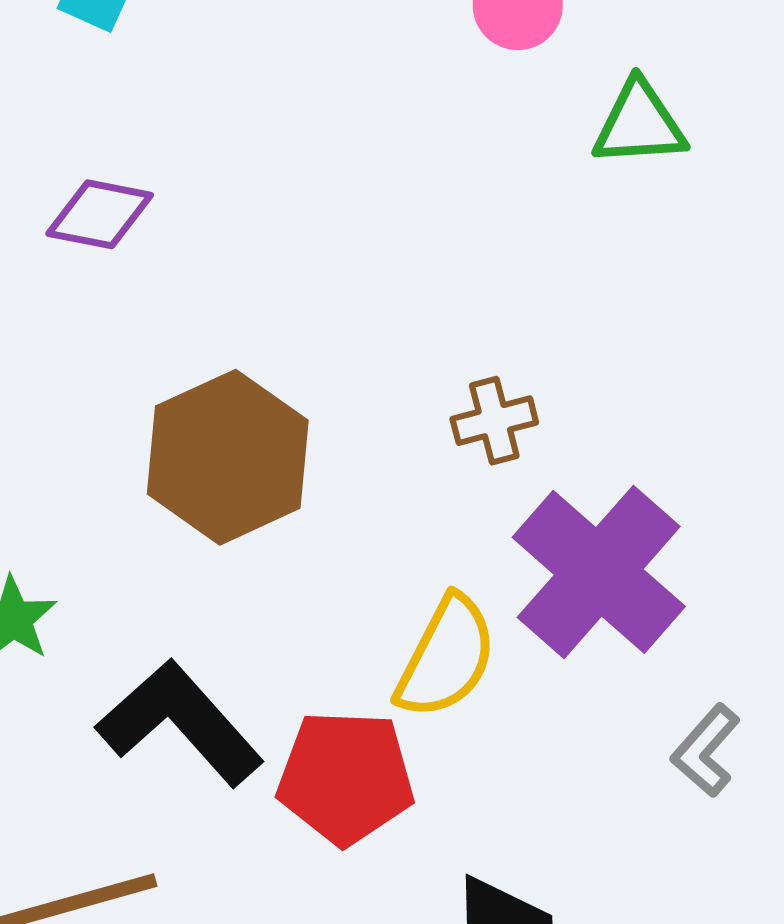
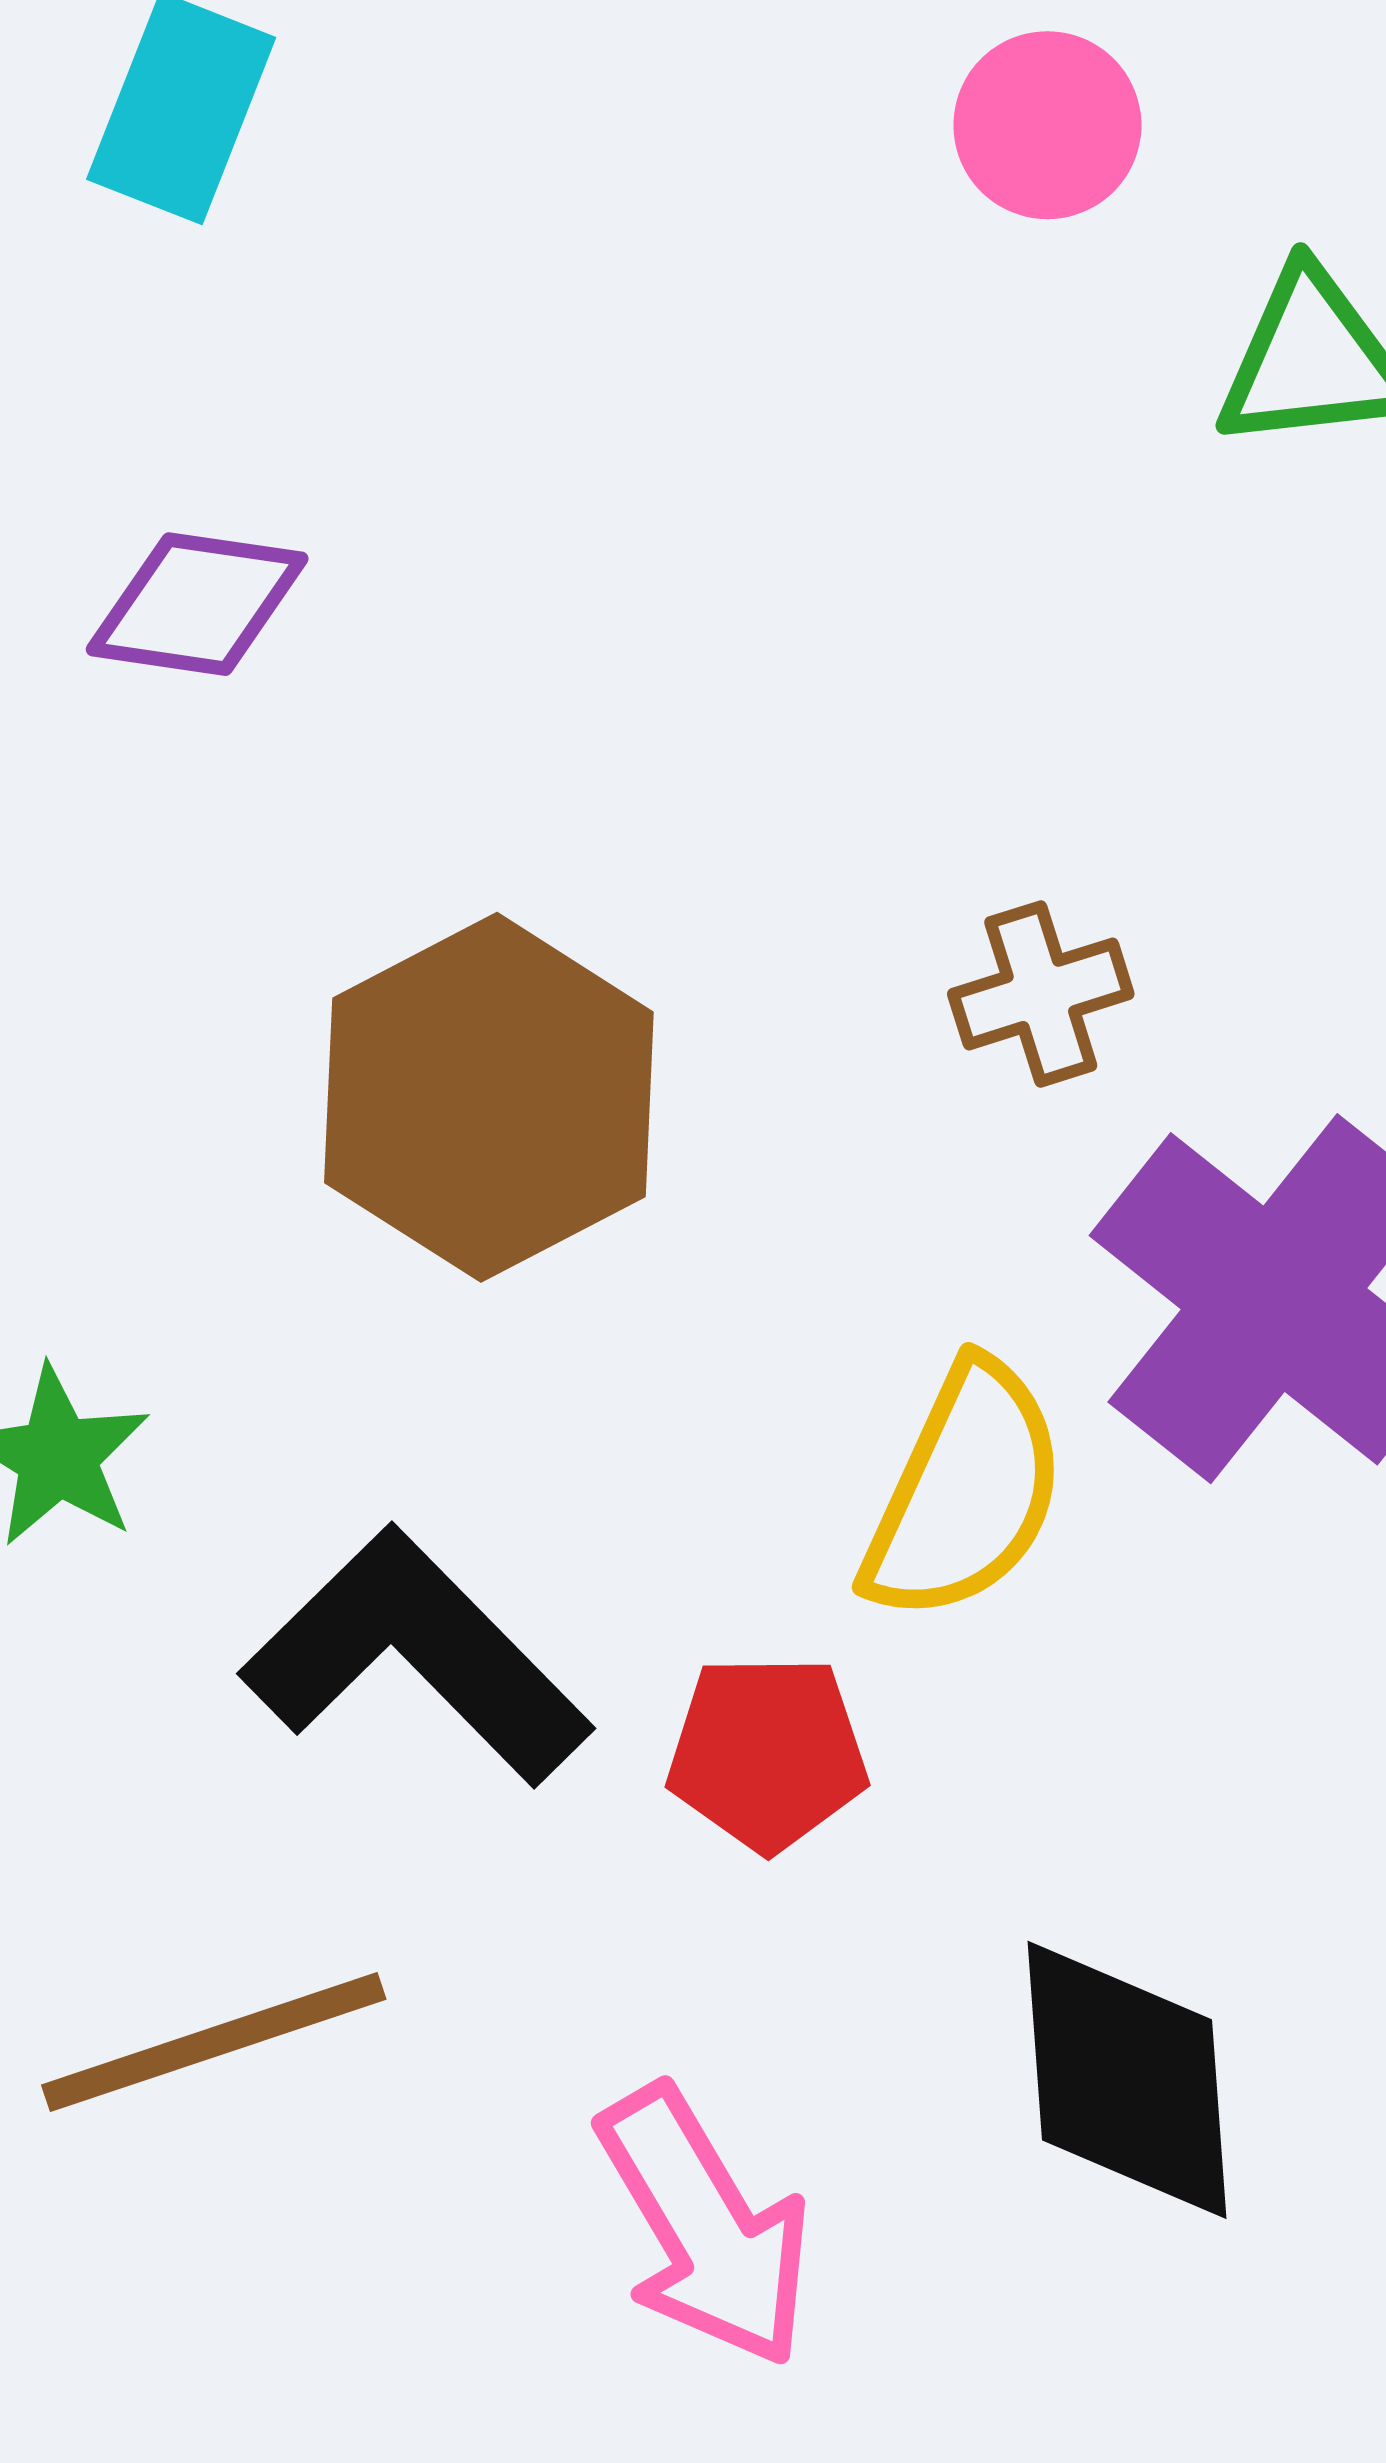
red pentagon: (346, 777) -> (767, 1753), size x0.7

